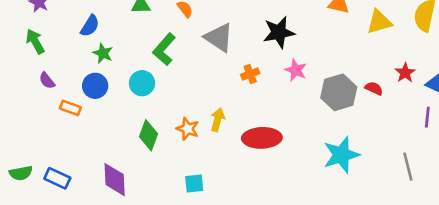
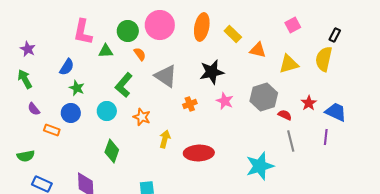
gray hexagon: (339, 92) -> (264, 97), moved
orange star: (188, 129) -> (142, 117), moved
gray line: (408, 167) -> (291, 141), moved
green semicircle: (21, 173) -> (26, 156), moved

